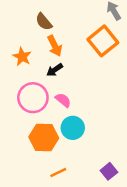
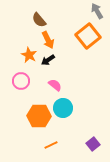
orange star: (22, 57) -> (29, 55), moved
pink circle: (33, 98) -> (21, 81), moved, size x0.7

